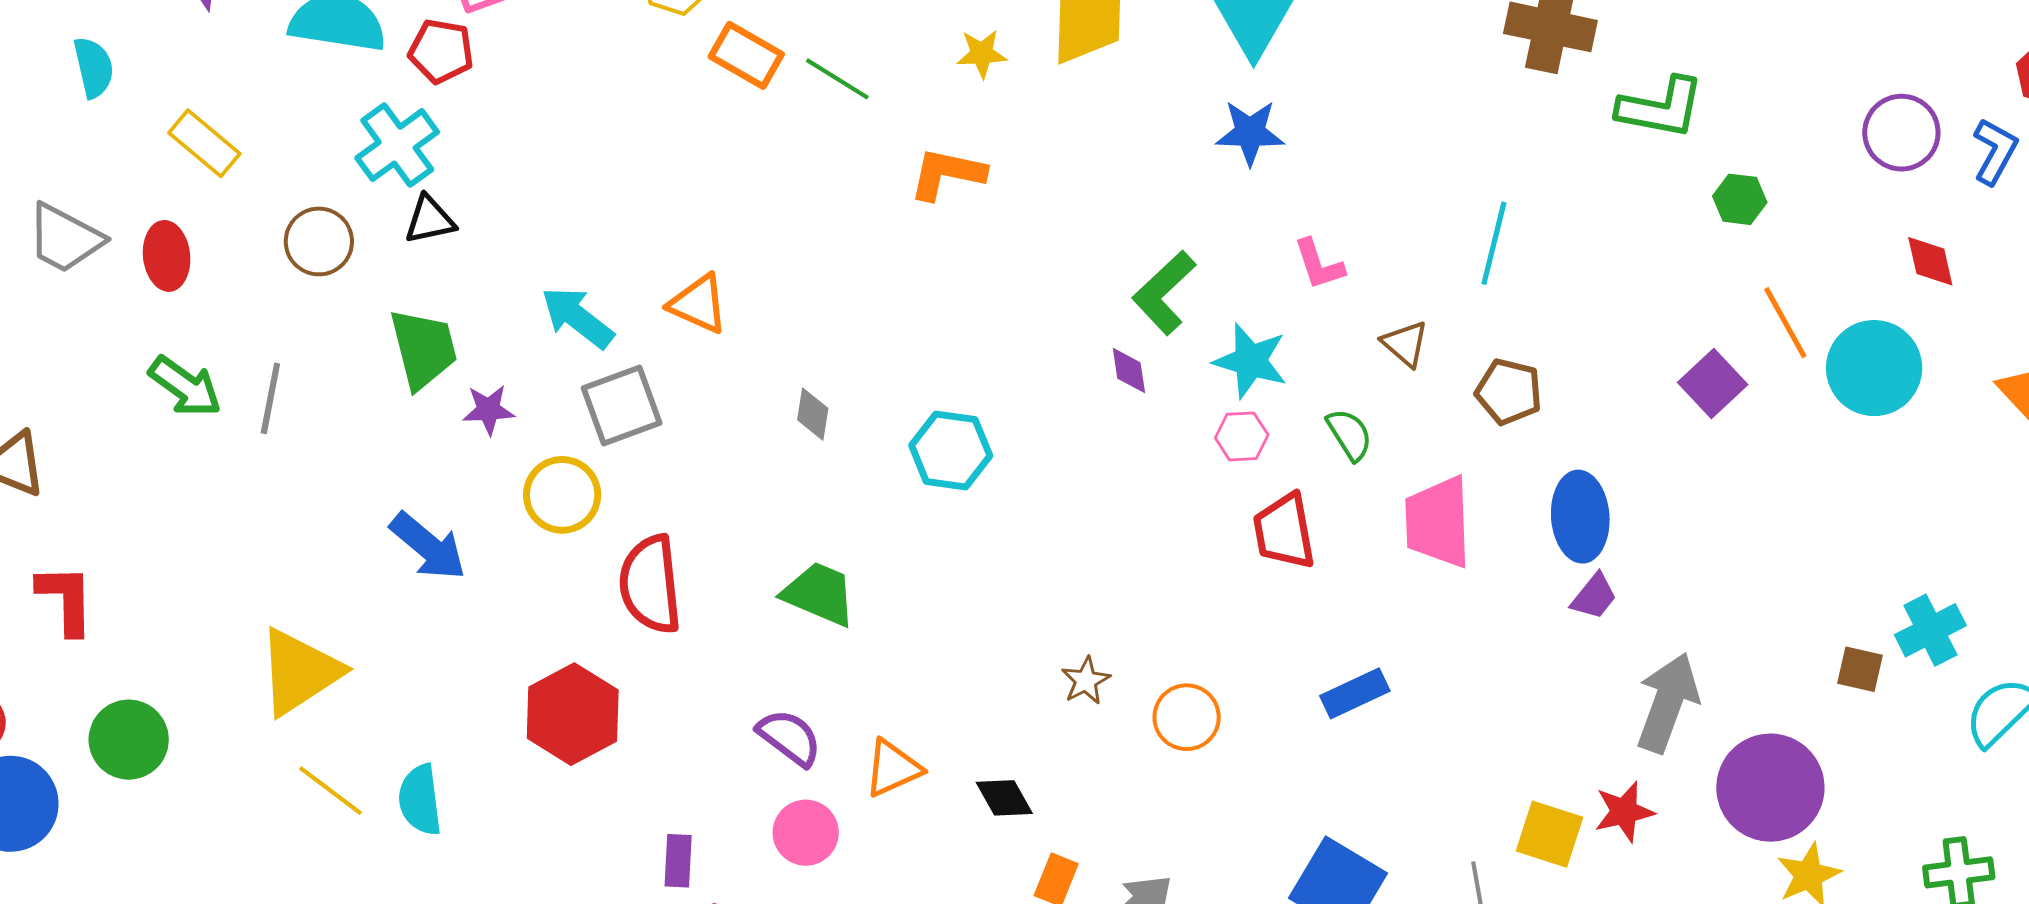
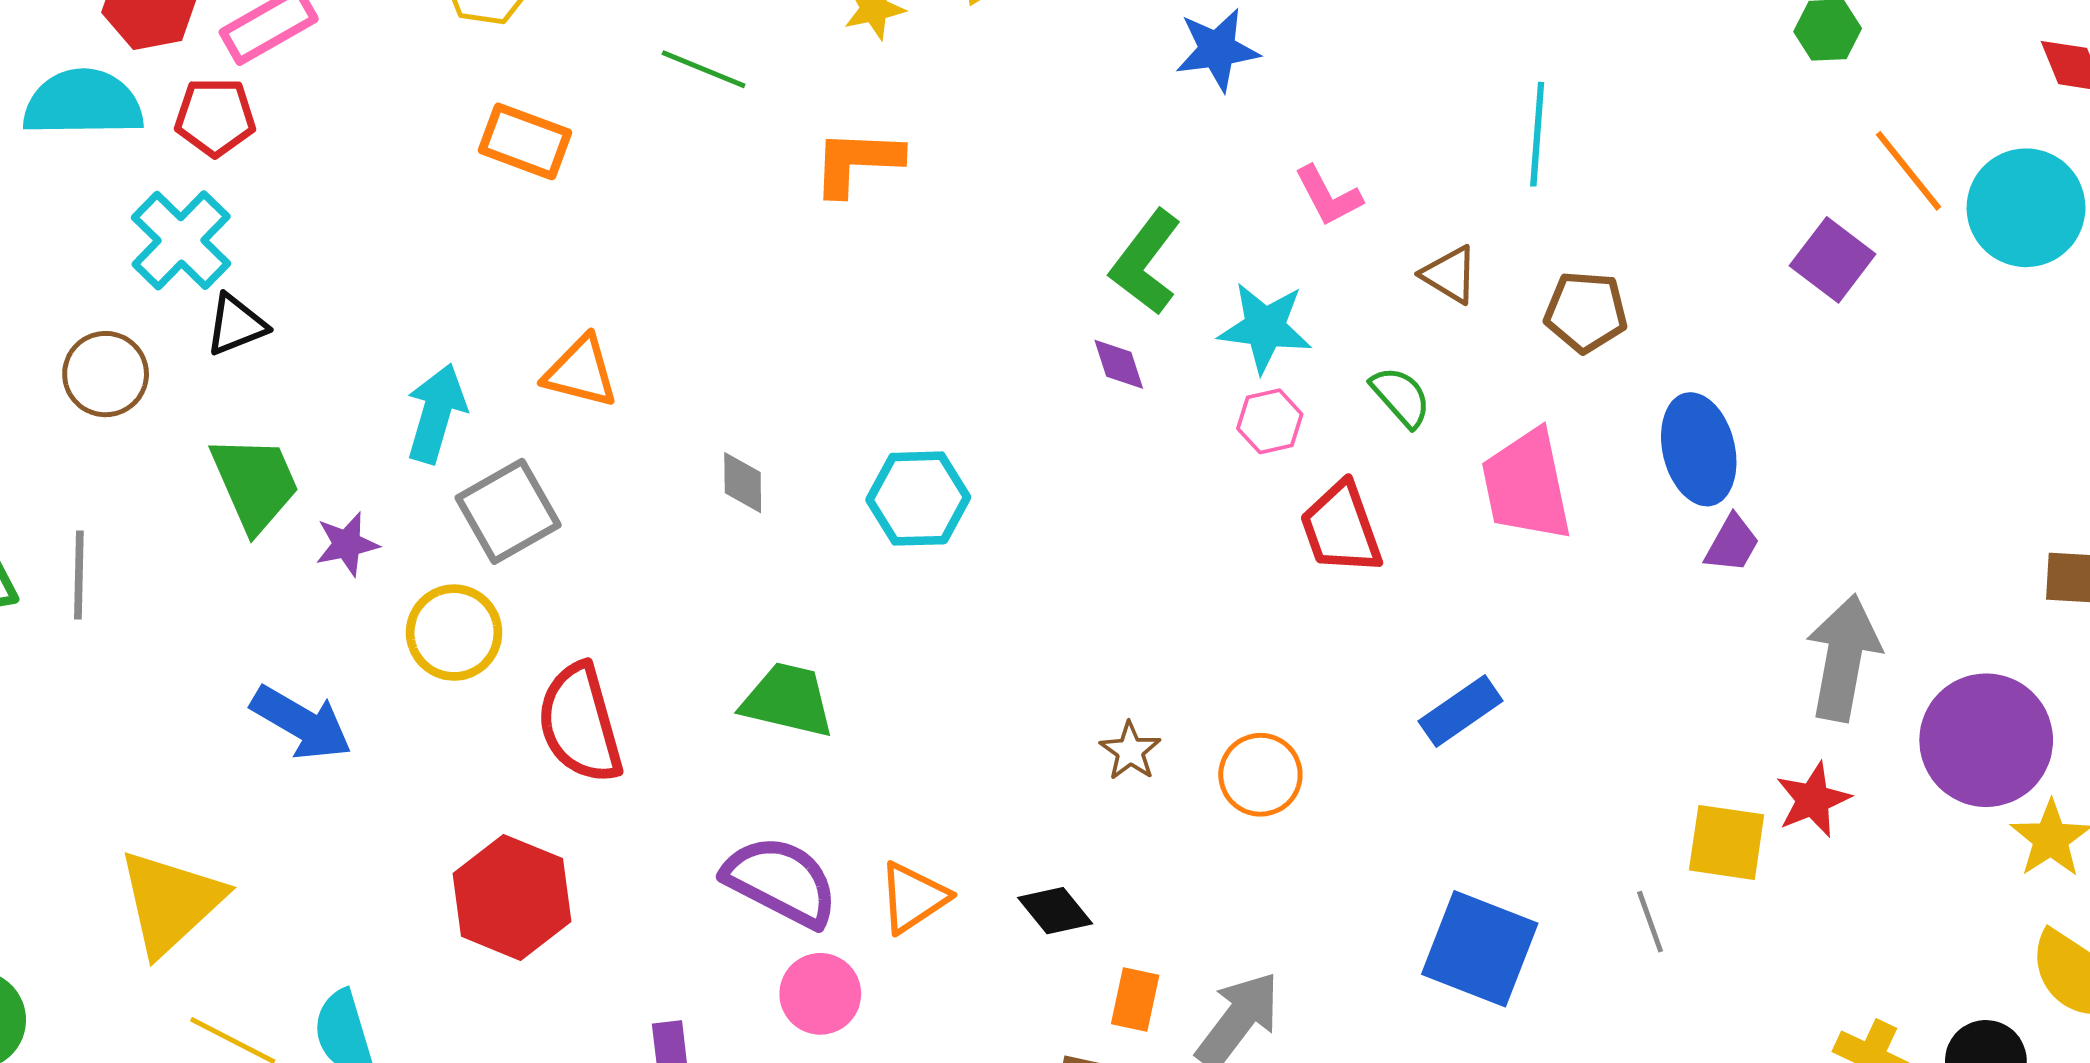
orange rectangle: (746, 55) -> (525, 141), moved
cyan arrow: (577, 317) -> (436, 413), turned 78
purple semicircle: (789, 737) -> (781, 881), size x1.4

